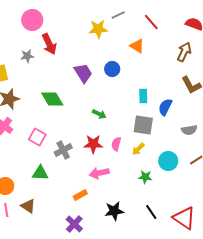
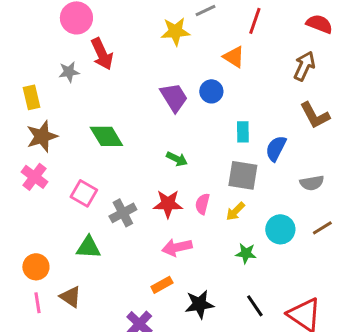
red line: (151, 22) -> (255, 21), turned 60
blue circle: (112, 69) -> (211, 91), moved
purple trapezoid: (83, 73) -> (174, 97), moved
orange rectangle: (80, 195) -> (162, 285), moved

